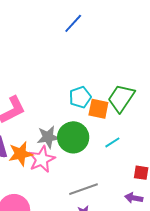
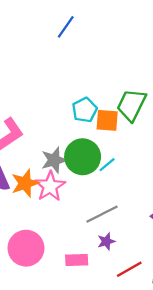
cyan line: (112, 142) -> (107, 165), moved

